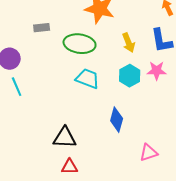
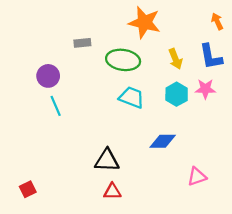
blue diamond: (117, 120) -> (163, 141), turned 75

